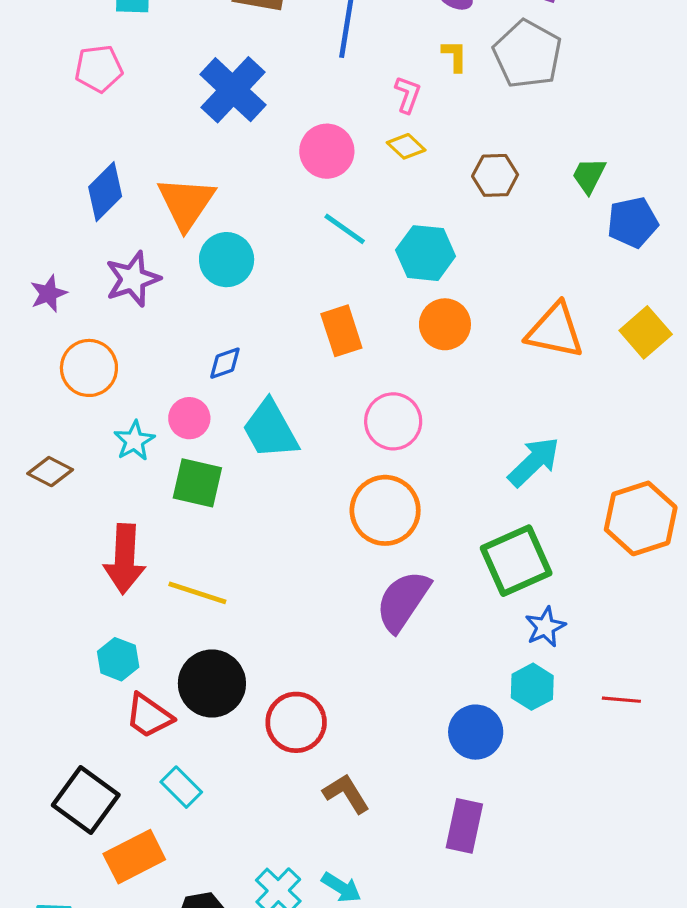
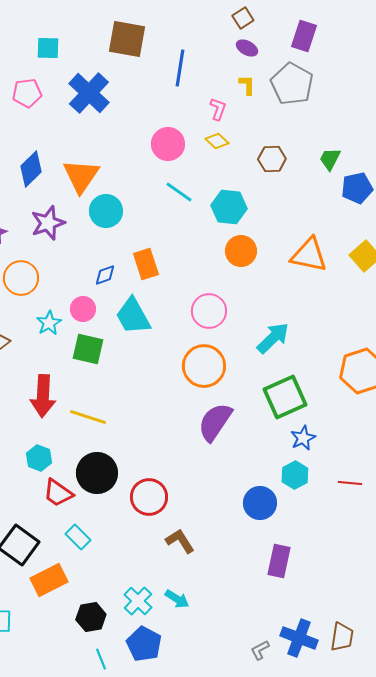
blue cross: (233, 90) -> (89, 93), moved
orange rectangle: (341, 331) -> (146, 264), moved
cyan arrow: (534, 462) -> (273, 338), moved
purple rectangle: (464, 826) -> (279, 561), moved

